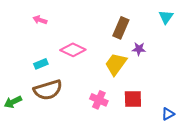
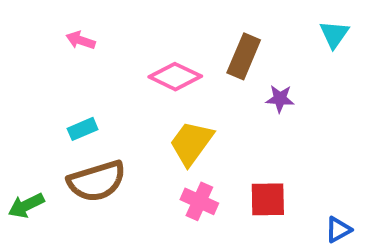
pink diamond: (73, 50) -> (175, 77), moved
yellow trapezoid: (116, 64) -> (191, 143), moved

